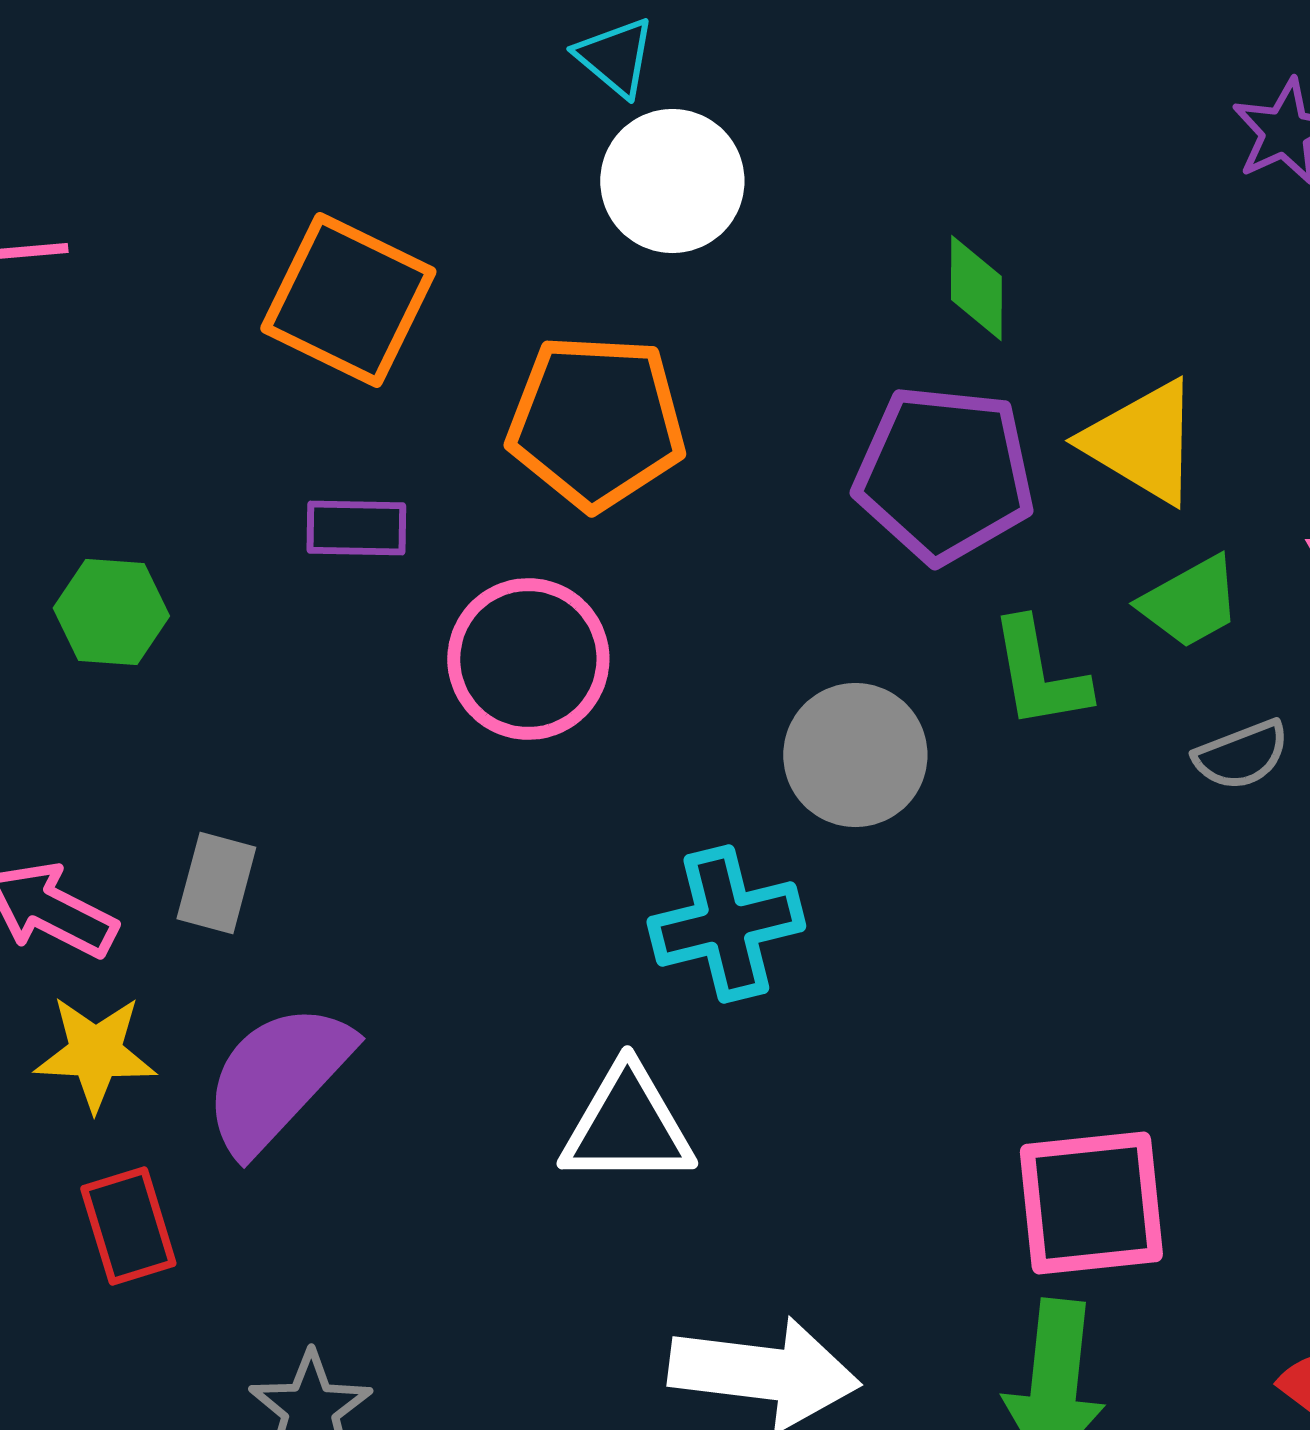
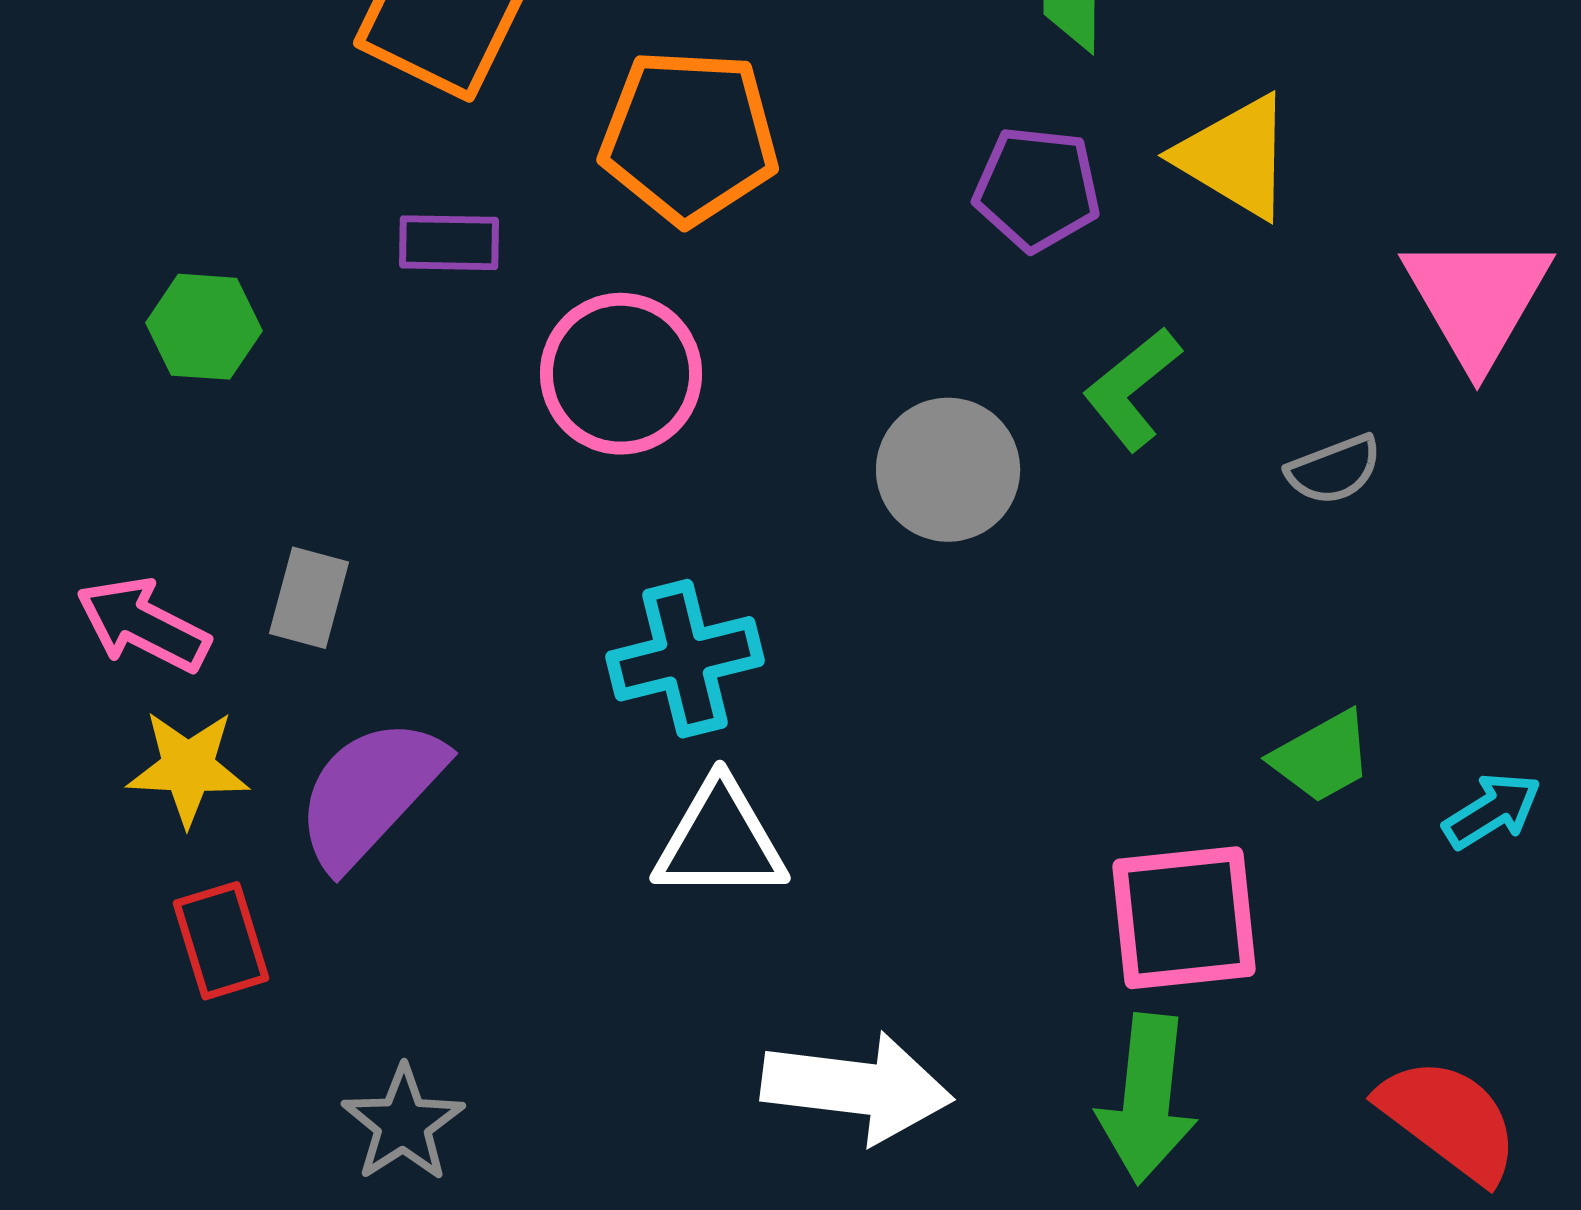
purple pentagon: (944, 474) -> (1037, 189), size x0.7
green trapezoid: (1190, 602) -> (1322, 757), moved
green L-shape: (1039, 674) -> (1132, 389), turned 61
cyan cross: (726, 924) -> (685, 659), moved

